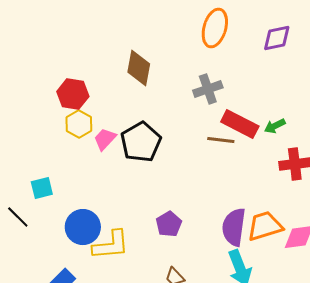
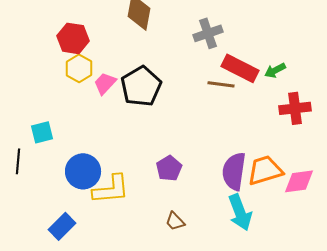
black line: (18, 217) -> (18, 161), turned 50

